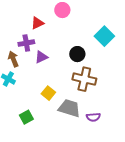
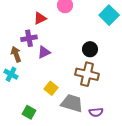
cyan square: (104, 36) -> (109, 15), moved
black circle: (77, 54) -> (90, 49), moved
green square: (26, 117) -> (29, 112), turned -32

